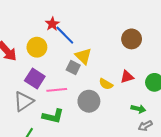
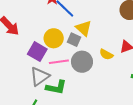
yellow circle: (37, 47) -> (54, 38), moved
gray triangle: (24, 101) -> (40, 76), moved
gray circle: (89, 101) -> (82, 62), moved

